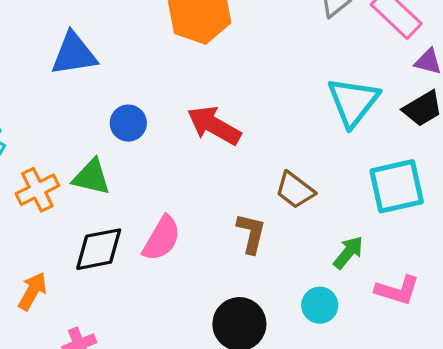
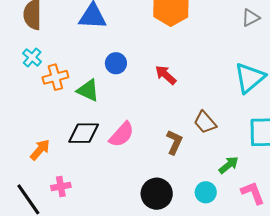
red arrow: (214, 125) -> (166, 75), size x0.7
orange cross: (37, 190) -> (55, 77), moved
pink L-shape: (397, 290) -> (253, 193), turned -140

